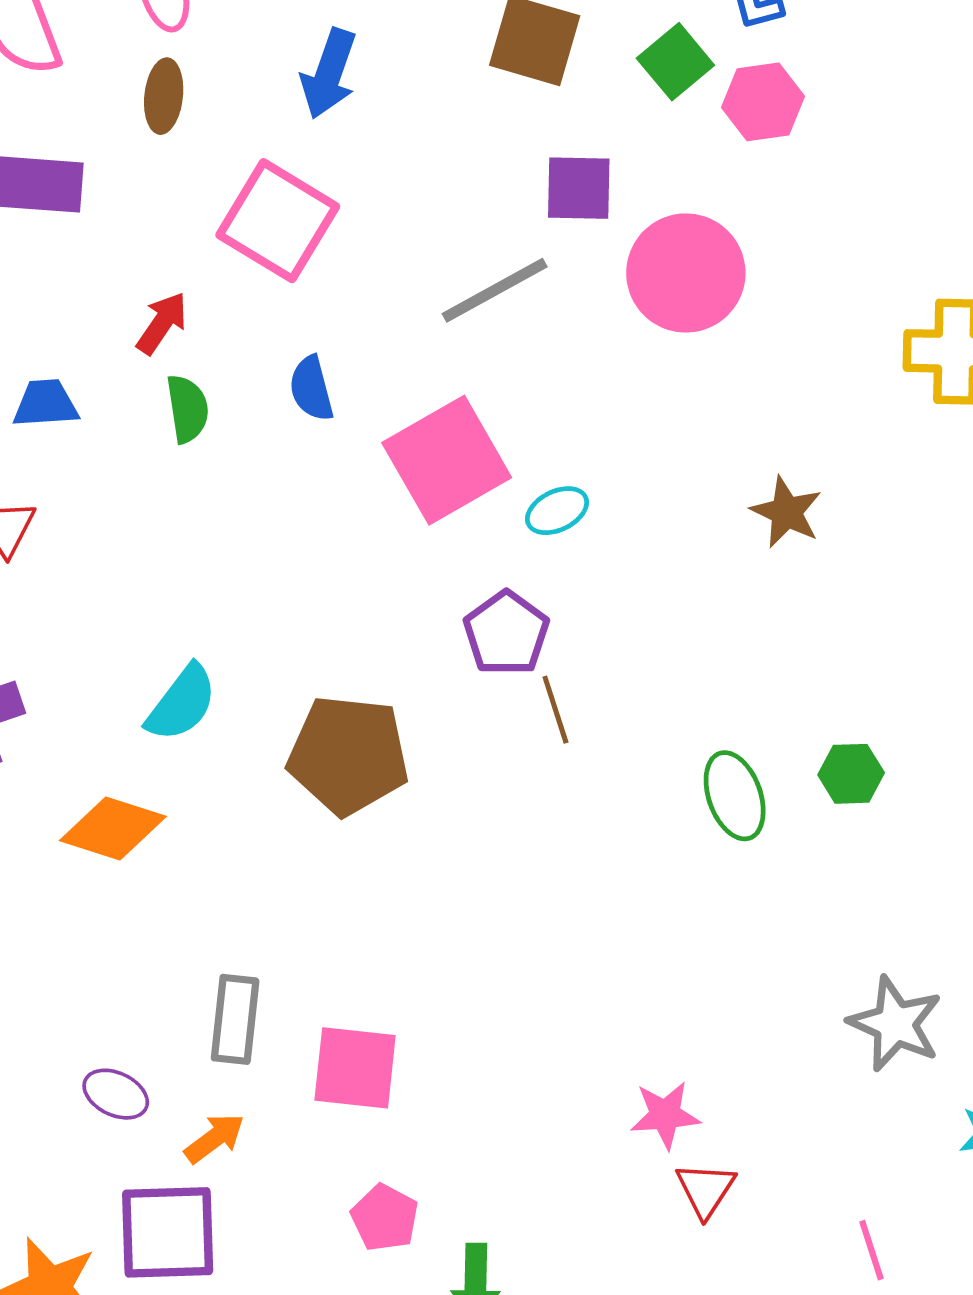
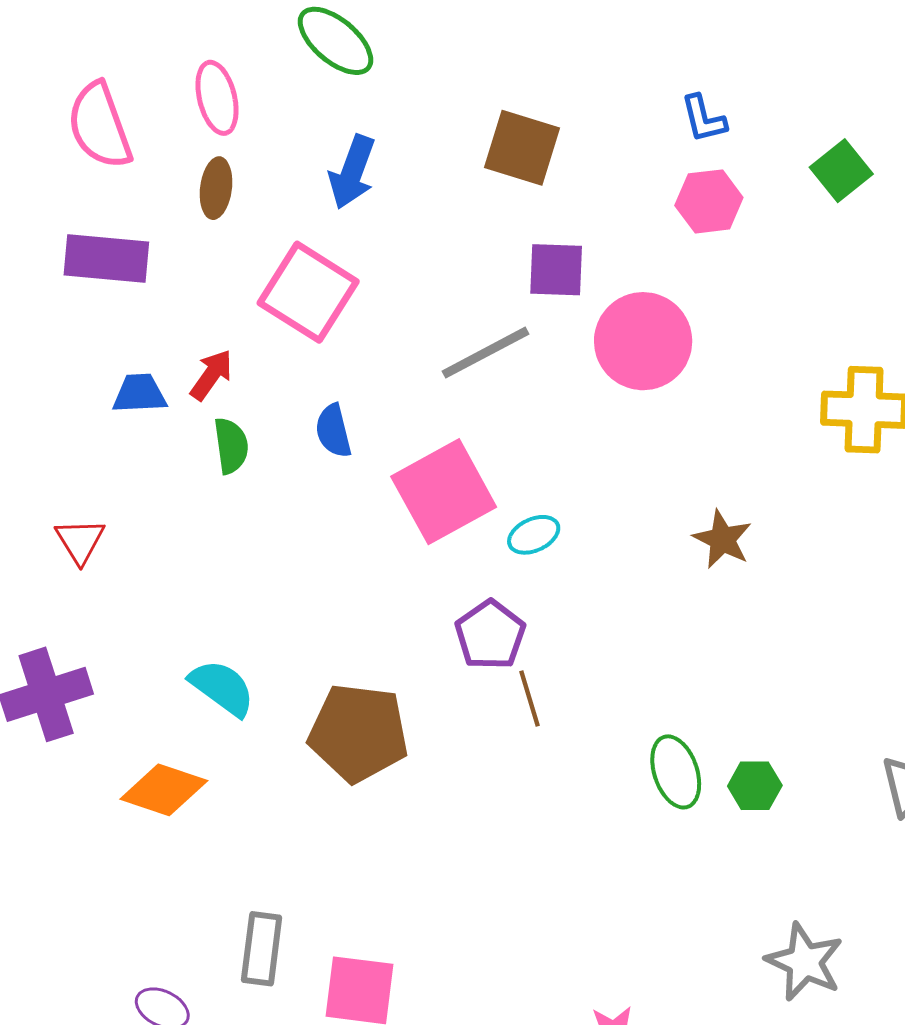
green square: (675, 62) -> (841, 171), moved
blue trapezoid: (46, 404) -> (139, 394), moved
cyan semicircle: (182, 703) -> (222, 688), turned -92
green hexagon: (851, 774) -> (755, 786), moved

